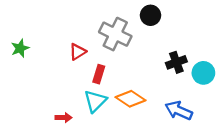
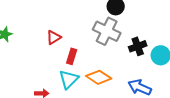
gray cross: (115, 34) -> (107, 31), moved

